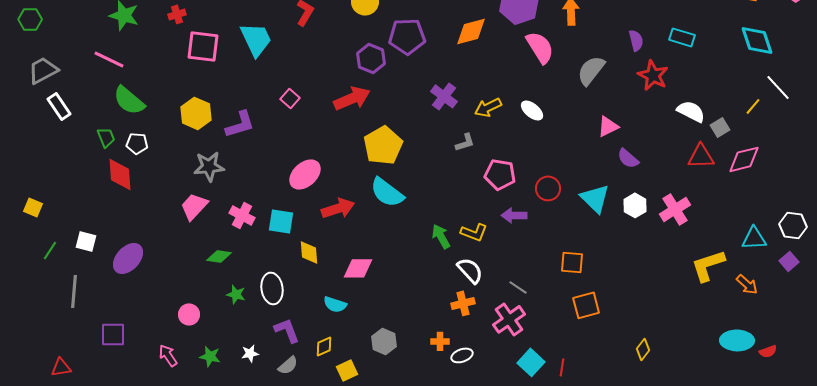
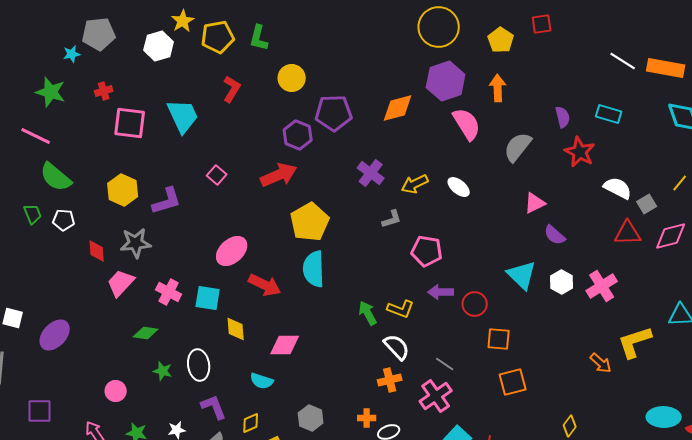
red diamond: (120, 174) -> (97, 251), moved, size x0.7
red circle: (548, 188) -> (475, 304), moved
cyan semicircle: (387, 192) -> (314, 269), turned 51
red arrow: (338, 208) -> (265, 285), turned 44
orange arrow: (747, 284) -> (601, 363), moved

